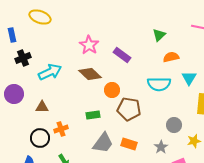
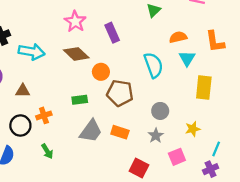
purple rectangle: (122, 55) -> (112, 33), turned 30
orange semicircle: (171, 57) -> (178, 37), moved
cyan arrow: (50, 72) -> (32, 52), turned 35
cyan semicircle: (159, 84) -> (153, 65), turned -110
gray circle: (174, 125) -> (160, 111), moved

